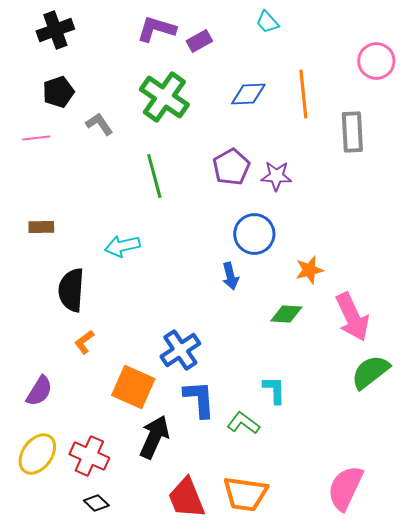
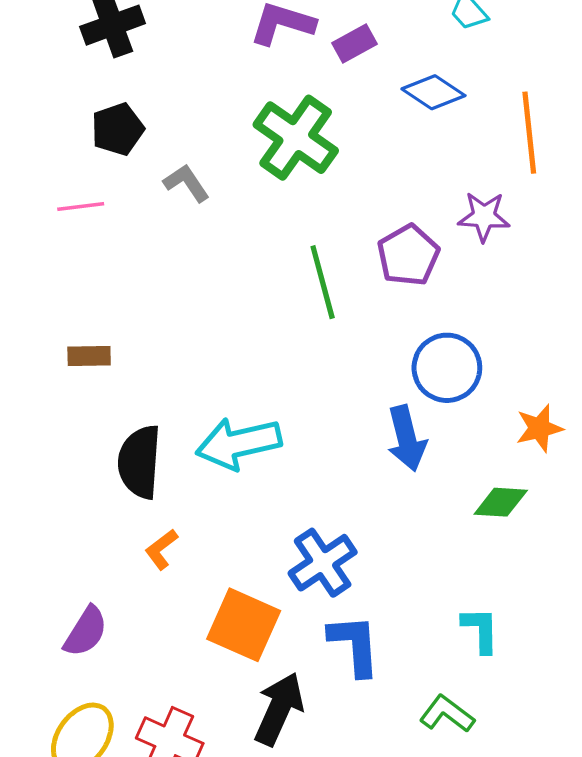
blue diamond: (248, 94) -> (433, 92), moved, turned 36
green line: (154, 176) -> (323, 282), moved
purple star: (276, 176) -> (484, 217), moved
cyan arrow: (122, 246) -> (239, 443), moved, size x1.4
blue arrow: (230, 276) -> (407, 438), size x1.4
green L-shape: (243, 423) -> (447, 714), moved

